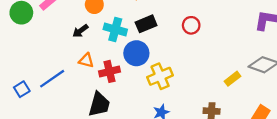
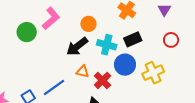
black arrow: (80, 31) -> (77, 46), size x1.6
red cross: (109, 71) -> (102, 80), turned -30
yellow cross: (160, 76) -> (153, 73), moved

